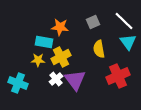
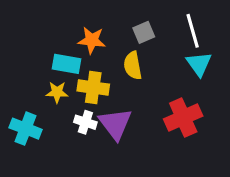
white line: (124, 21) -> (193, 31), turned 30
yellow semicircle: (99, 49) -> (133, 65), moved
yellow cross: (61, 57) -> (93, 88), turned 36
white cross: (56, 79) -> (85, 122), turned -32

